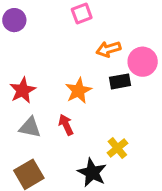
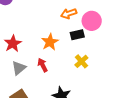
gray triangle: (30, 127) -> (19, 68), turned -49
yellow cross: (117, 148) -> (81, 61), moved

